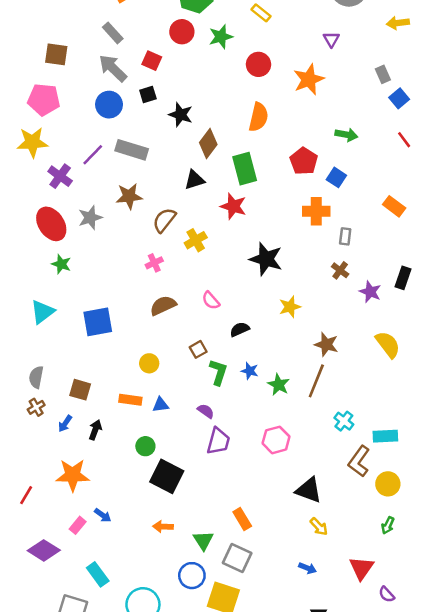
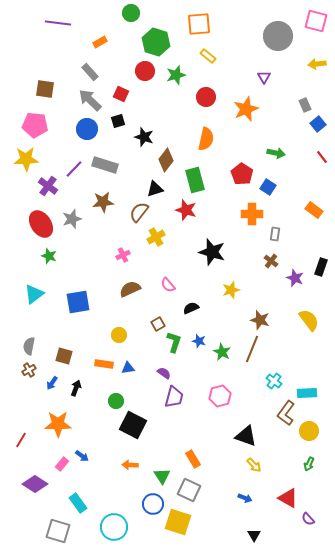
brown semicircle: (164, 220) -> (139, 212), moved
red triangle: (361, 568) -> (288, 498), turned -35

